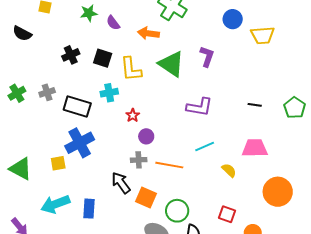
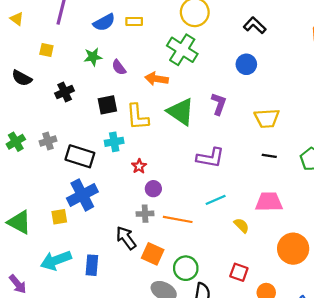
yellow trapezoid: (263, 35) -> (267, 118), moved
black cross: (71, 55) -> (65, 92), moved
black square: (103, 58) -> (107, 105), turned -30

